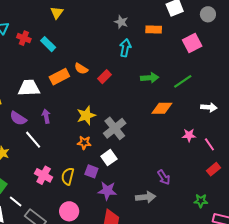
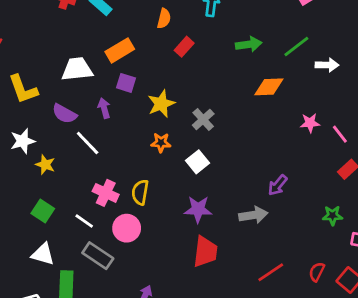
orange semicircle: (81, 69) -> (164, 19), moved, turned -104
white arrow: (209, 107) -> (327, 65), moved
gray cross: (115, 128) -> (203, 120), size x0.7
purple square: (91, 171) -> (126, 83), moved
purple arrow: (164, 177) -> (278, 185), turned 77
white line: (16, 202) -> (84, 221), moved
pink circle: (69, 211) -> (127, 228), moved

